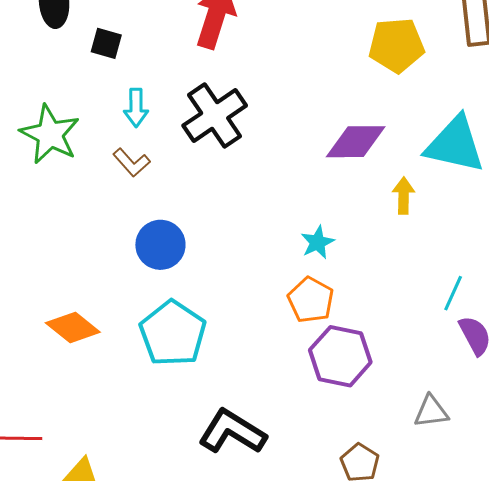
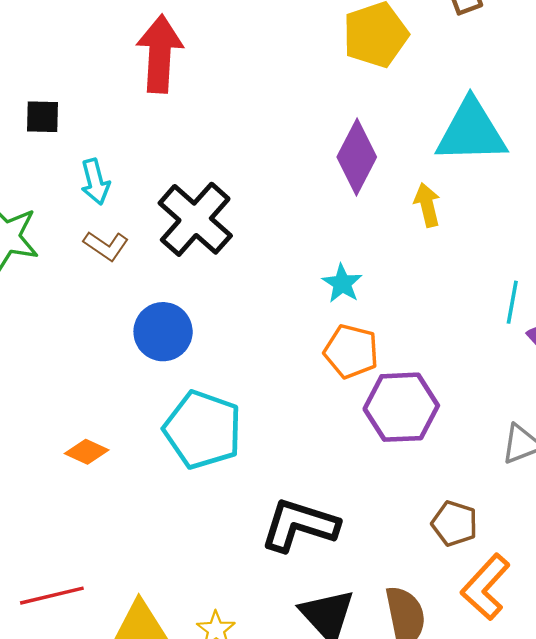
black cross: (215, 116) -> (195, 219), moved
purple diamond: (356, 142) -> (357, 157), turned -48
orange diamond: (73, 327) -> (87, 452), size x0.7

